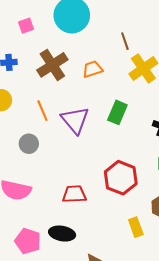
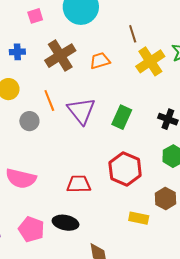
green rectangle: (117, 112) -> (122, 117), moved
gray circle: (29, 144) -> (29, 121), moved
yellow rectangle: (136, 227) -> (139, 218), turned -60

